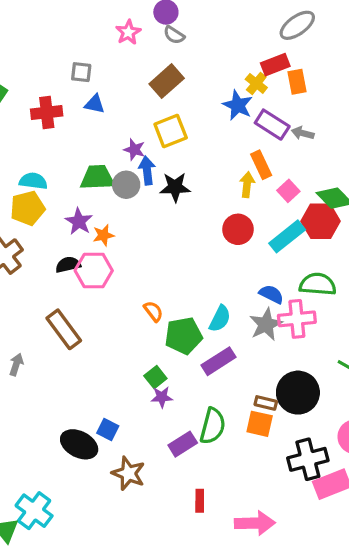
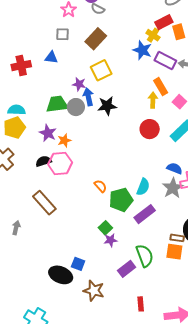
gray square: (81, 72) -> (63, 34), moved
green semicircle: (213, 426) -> (145, 256), turned -30

